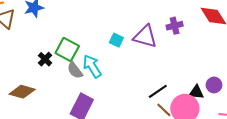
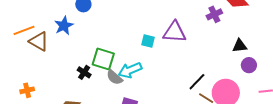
purple cross: (175, 26) -> (214, 14), moved
cyan arrow: (92, 66) -> (130, 70), turned -70
black triangle: (196, 92) -> (240, 46), moved

